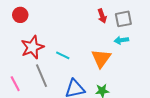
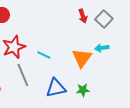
gray square: (123, 19) -> (104, 19), turned -36
cyan arrow: (121, 40) -> (102, 48), moved

